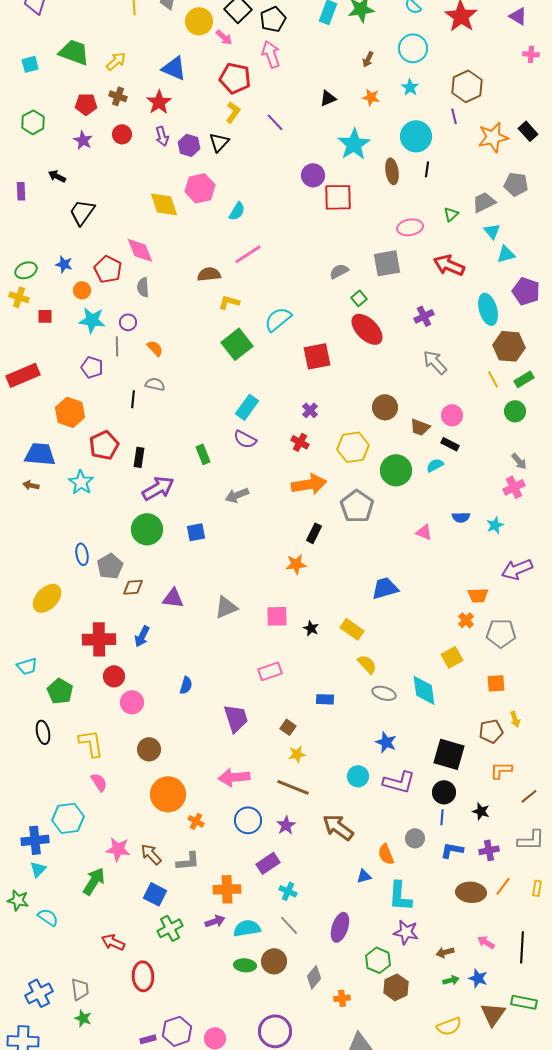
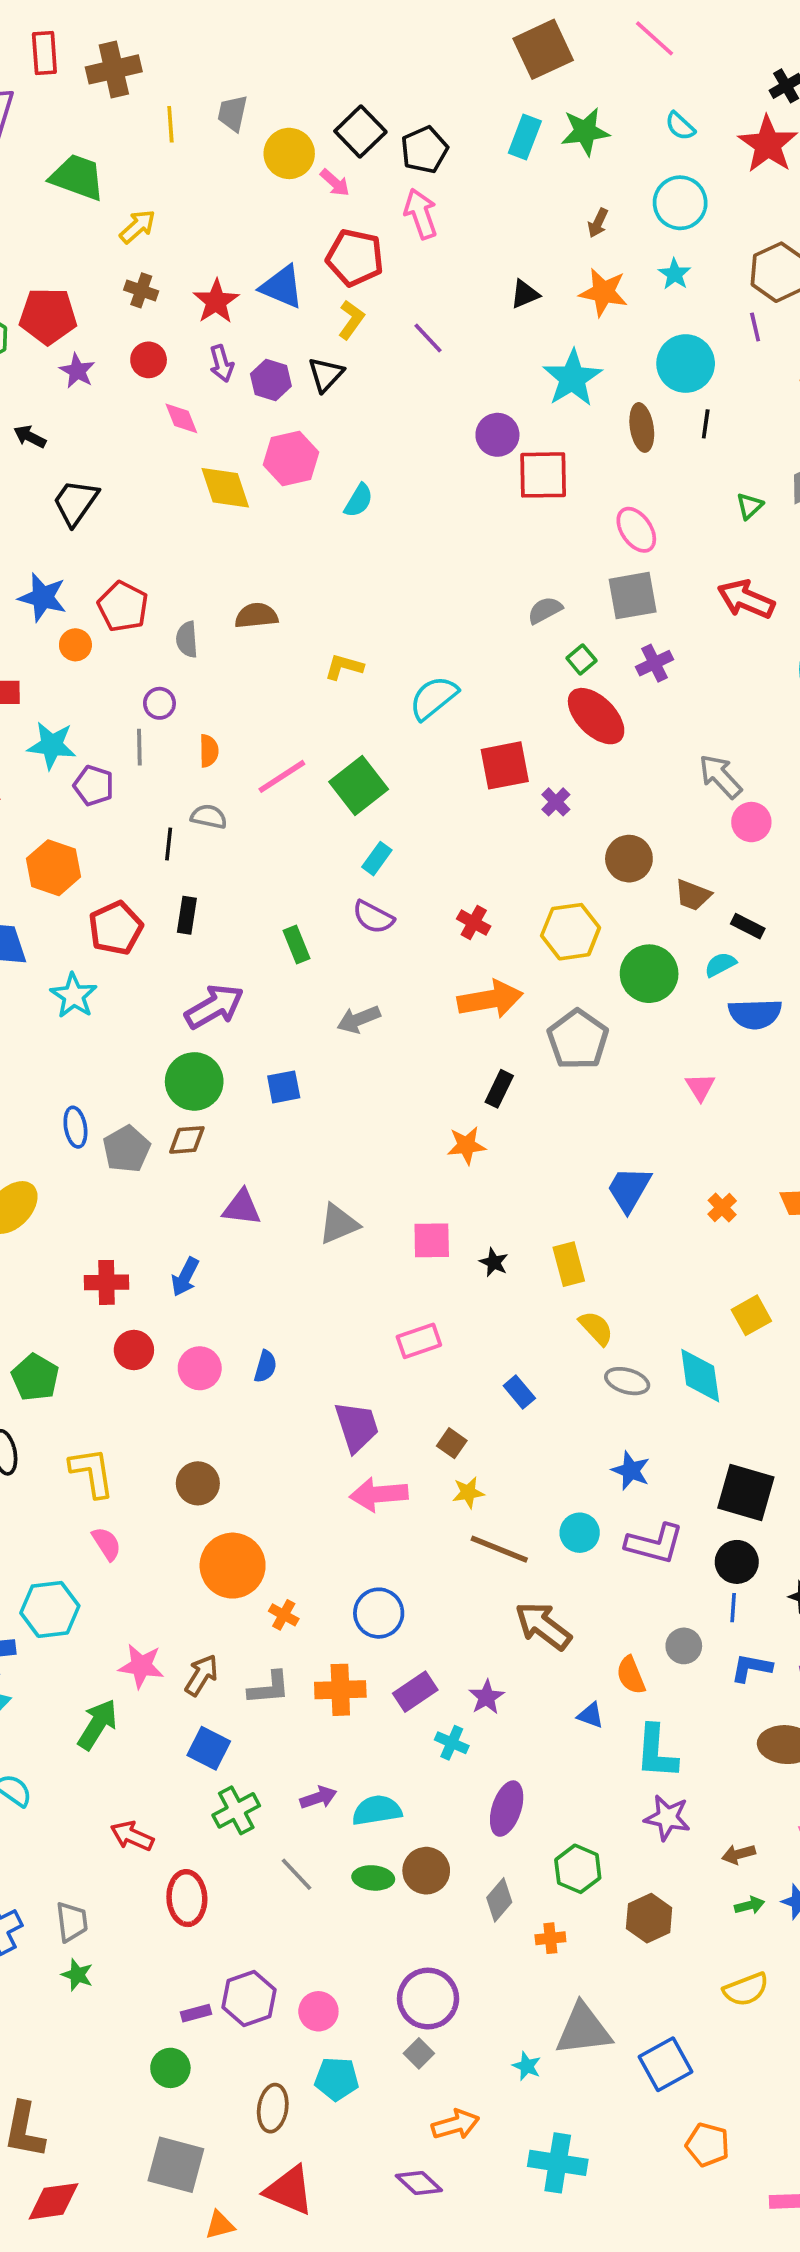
green trapezoid: (74, 52) -> (77, 177), moved
blue triangle: (174, 68) -> (282, 287), moved
orange star: (371, 97) -> (603, 292), size x1.5
red pentagon: (86, 104) -> (48, 316), moved, size x1.4
pink ellipse: (410, 227) -> (636, 530), moved, turned 65
pink diamond: (140, 250) -> (181, 418), moved, size x0.7
pink line: (248, 254) -> (282, 776), moved
blue star: (64, 264) -> (43, 597), size x1.5
brown semicircle: (209, 274) -> (256, 616), moved
purple cross: (424, 316) -> (655, 663), moved
cyan star: (92, 320) -> (52, 745), moved
green square: (237, 344) -> (359, 786), moved
orange semicircle: (155, 348) -> (209, 751), turned 42
cyan rectangle: (247, 407) -> (377, 859), size x0.7
purple cross: (310, 410) -> (556, 802), moved
pink circle: (452, 415) -> (751, 822), moved
black rectangle: (139, 457) -> (187, 915), moved
blue semicircle: (461, 517) -> (755, 1014), moved, size x1.6
pink triangle: (424, 532) -> (700, 1087), turned 36
brown diamond: (133, 587) -> (187, 1140), moved
blue trapezoid: (385, 588) -> (629, 1189), turned -44
orange cross: (466, 620) -> (722, 1208), moved
yellow rectangle: (352, 629) -> (569, 1264), turned 40
red cross: (99, 639) -> (107, 1282), size x0.7
blue rectangle: (325, 699) -> (519, 1392), turned 48
pink circle: (132, 702) -> (200, 1368), moved
pink arrow: (234, 777) -> (379, 1494), moved
brown line: (293, 787) -> (499, 1549), moved
purple star: (286, 825) -> (486, 1697), moved
brown arrow: (151, 854) -> (201, 1675), turned 75
blue triangle: (364, 876) -> (591, 1715), turned 35
orange cross: (227, 889) -> (340, 1690), moved
gray line: (289, 925) -> (296, 1874), moved
purple ellipse: (340, 927) -> (507, 1809), moved
green hexagon: (378, 960) -> (578, 1869), moved

